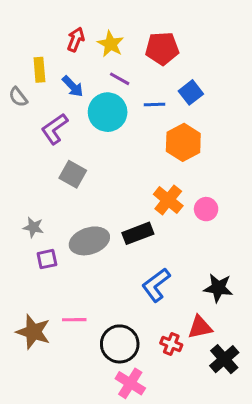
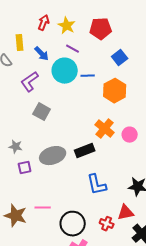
blue line: (155, 105) -> (88, 76), moved
blue L-shape: (156, 285) -> (97, 185), turned -65

